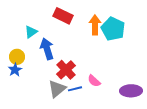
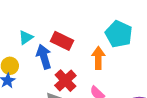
red rectangle: (63, 16) -> (62, 41), moved
orange arrow: (95, 25) -> (98, 58), moved

